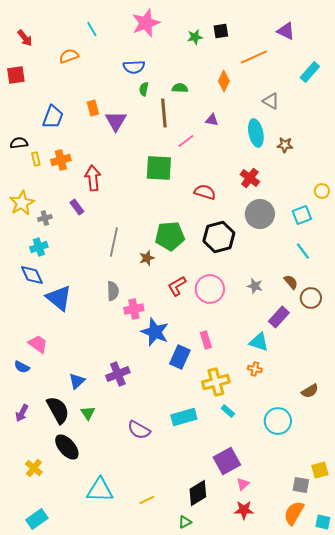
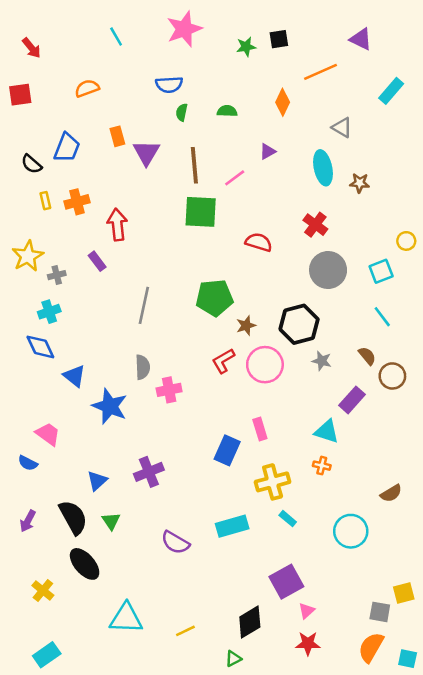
orange semicircle: (69, 56) -> (87, 88), moved
brown line: (164, 113) -> (194, 165), moved
purple triangle: (212, 120) -> (267, 151), turned -40
black semicircle: (19, 143) -> (32, 164), moved, turned -132
black hexagon: (219, 237) -> (299, 324), moved
brown star: (147, 258) -> (246, 326), moved
blue triangle: (59, 298) -> (74, 376), size x0.7
blue star: (155, 332) -> (110, 406), moved

